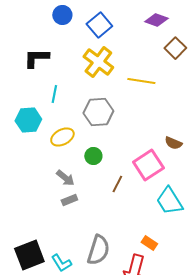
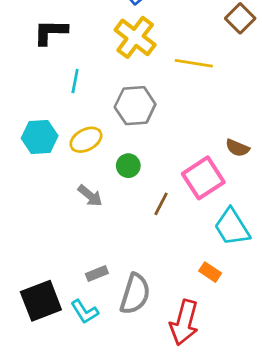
cyan hexagon: (28, 120) -> (40, 137), moved
gray rectangle: (69, 200) -> (97, 273), moved
orange rectangle: (149, 243) -> (210, 272), moved

